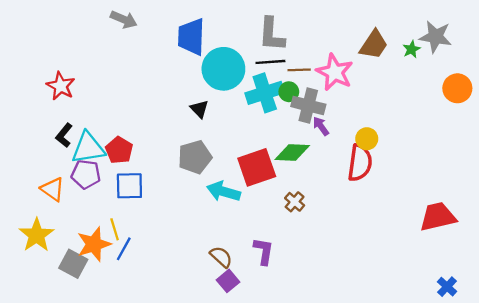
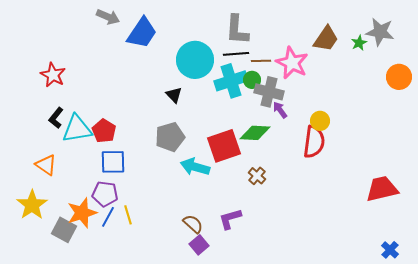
blue trapezoid: (191, 37) -> (142, 33), moved, turned -148
purple pentagon: (86, 174) -> (105, 194), moved
yellow line: (115, 229) -> (128, 215), moved
purple L-shape: (264, 251) -> (230, 219), turned -115

